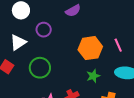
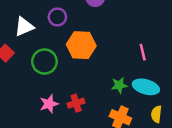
orange hexagon: (90, 48) -> (81, 45), moved
green star: (93, 76) -> (119, 85), moved

